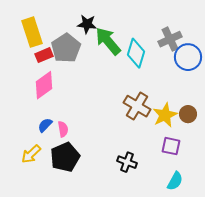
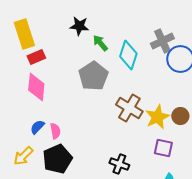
green arrow: (108, 41) -> (100, 43), size x0.6
gray pentagon: (66, 48) -> (93, 76), moved
pink diamond: (44, 85) -> (36, 87), turned -48

